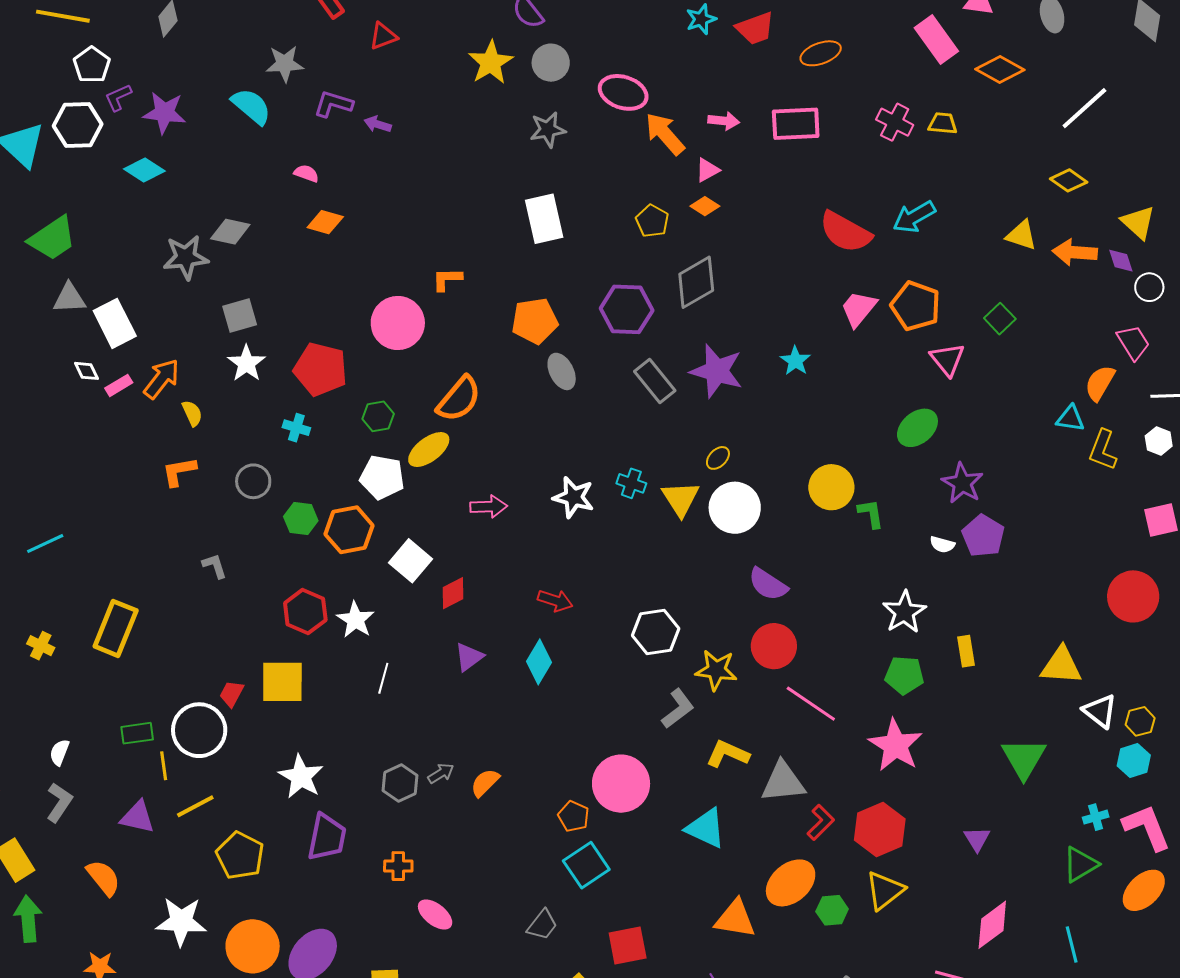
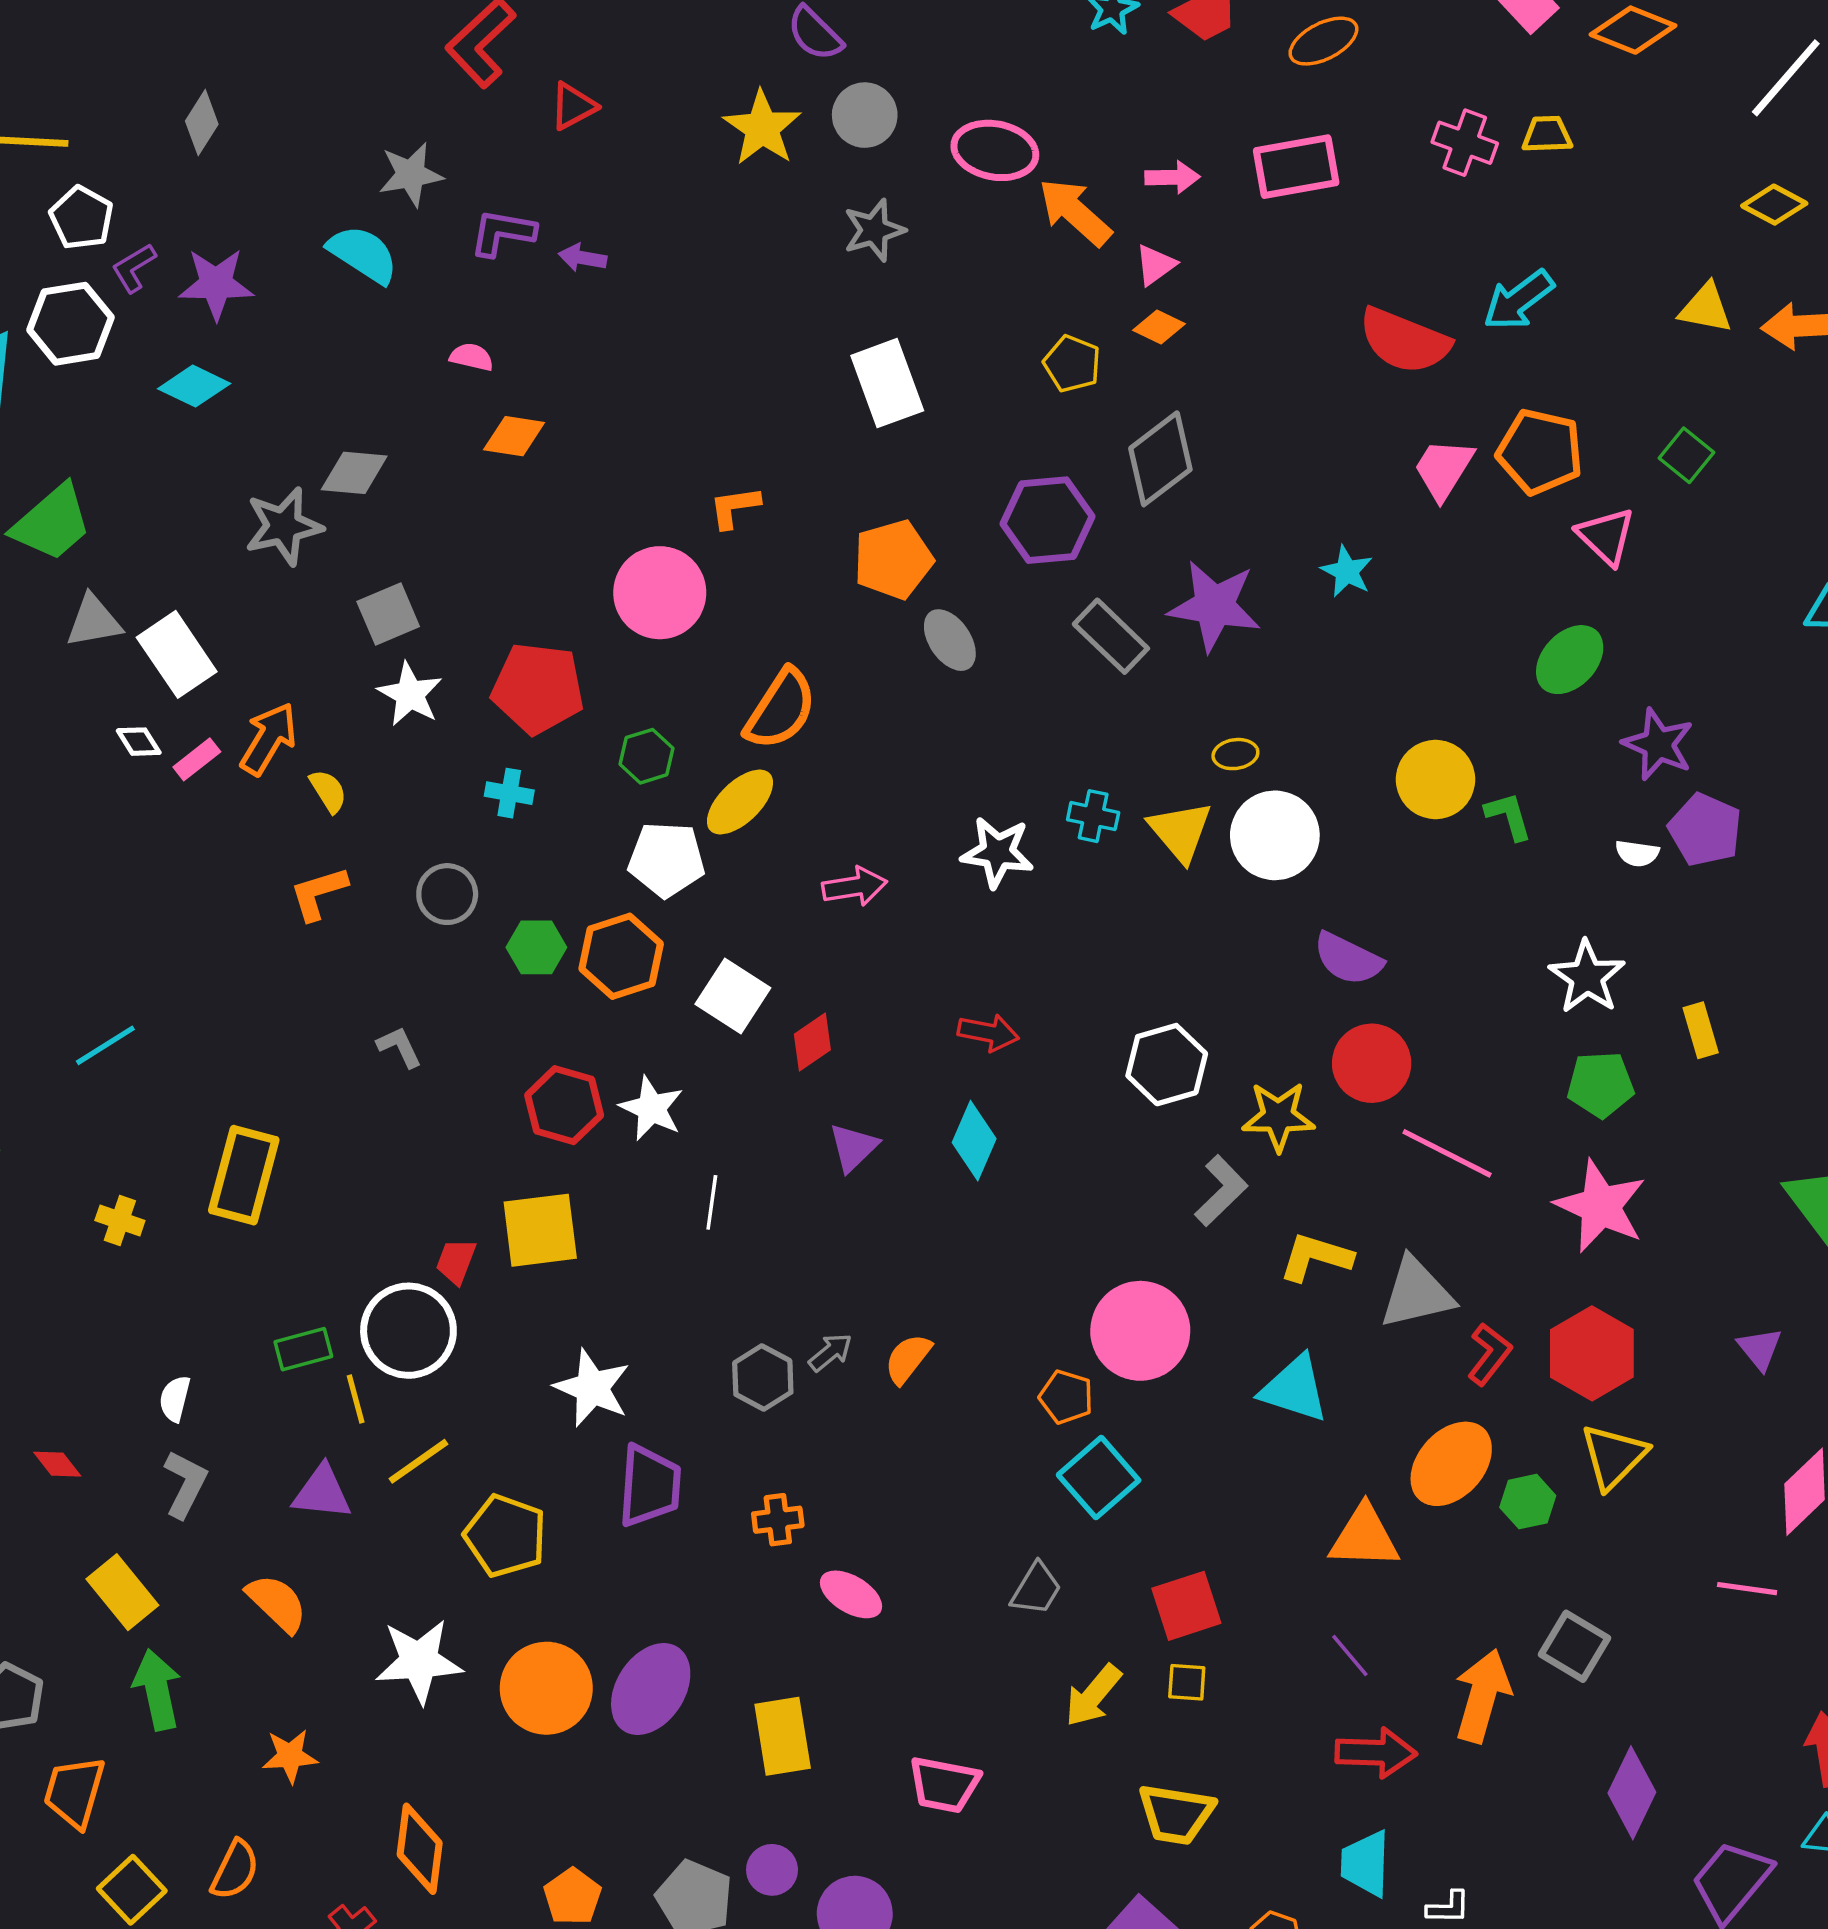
yellow ellipse: (718, 458) -> (1235, 754), turned 45

